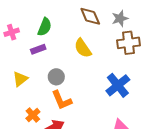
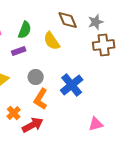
yellow semicircle: (83, 48) -> (52, 41), moved
blue cross: (118, 85) -> (72, 85), moved
orange L-shape: (62, 100) -> (41, 99), turned 55

